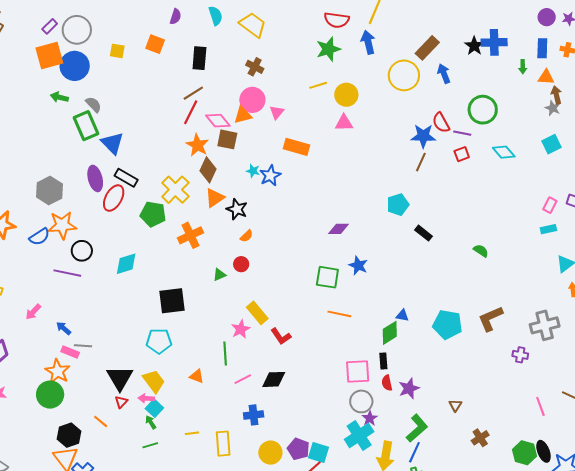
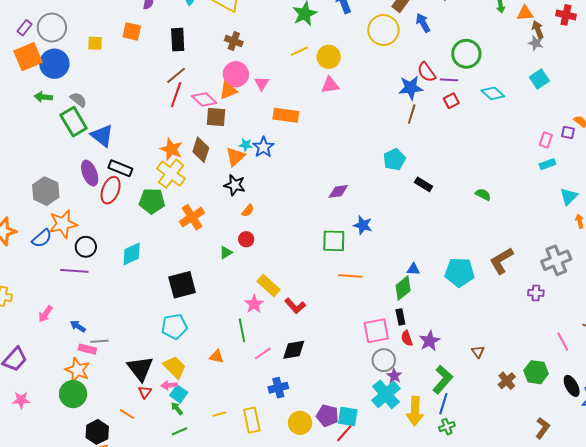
orange star: (197, 145) -> (171, 149), moved
orange triangle: (215, 198) -> (235, 157), moved
green hexagon: (525, 453) -> (536, 372), moved

